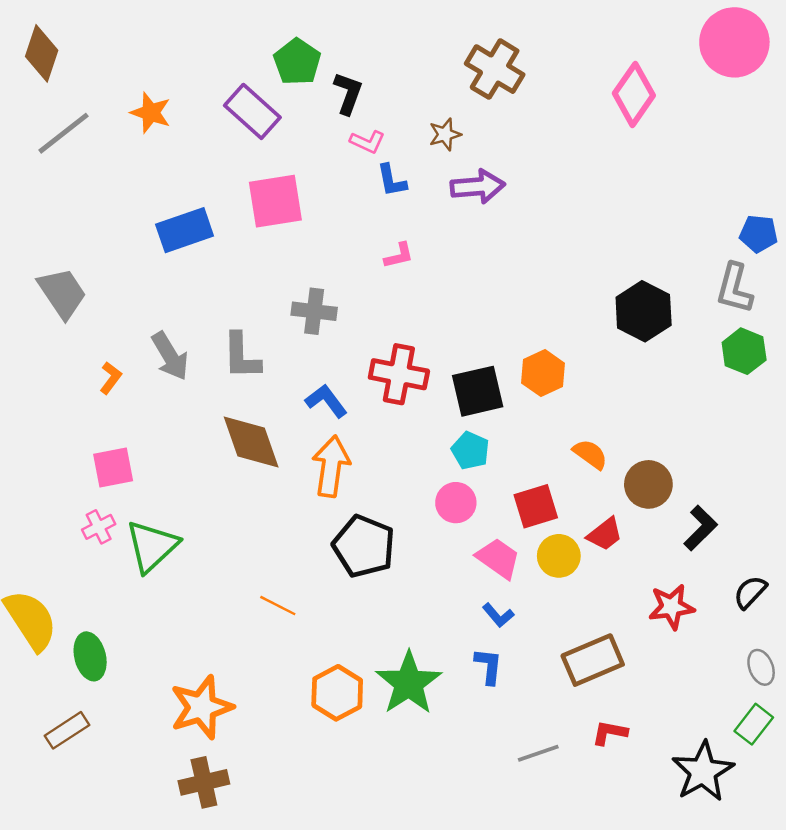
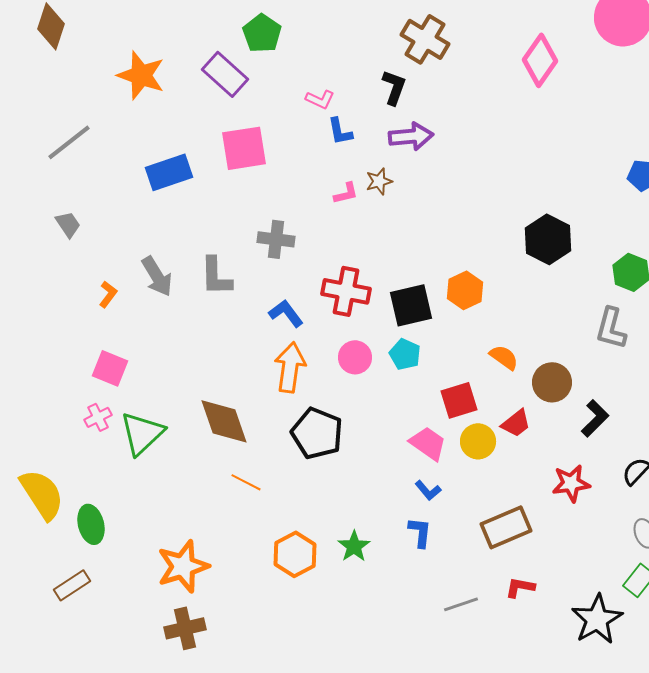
black L-shape: (348, 93) -> (394, 87), moved
orange star: (151, 113) -> (141, 75), size x1.4
gray line: (63, 133) -> (69, 142), moved
brown star: (445, 134) -> (379, 181), moved
gray L-shape: (734, 288) -> (611, 328), moved
gray trapezoid: (62, 293) -> (68, 224), size x0.6
brown diamond: (251, 442) -> (224, 421), moved
pink square: (113, 467) -> (110, 368), turned 33
pink circle: (456, 503) -> (355, 357), moved
green star: (409, 683) -> (354, 546), size x0.6

